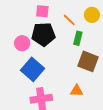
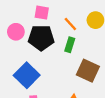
green rectangle: (78, 38) -> (70, 45), moved
pink circle: (22, 43) -> (16, 32), moved

